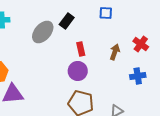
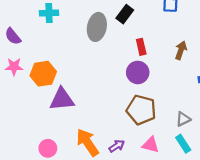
gray ellipse: (43, 32) -> (97, 27), turned -30

